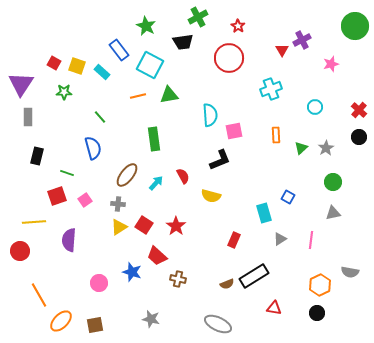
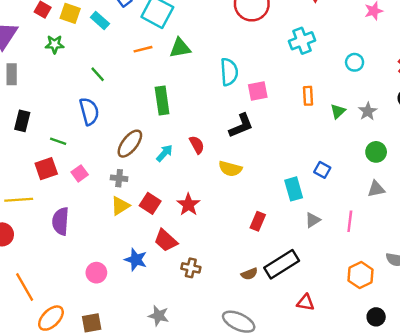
black circle: (317, 313) -> (376, 317), moved

